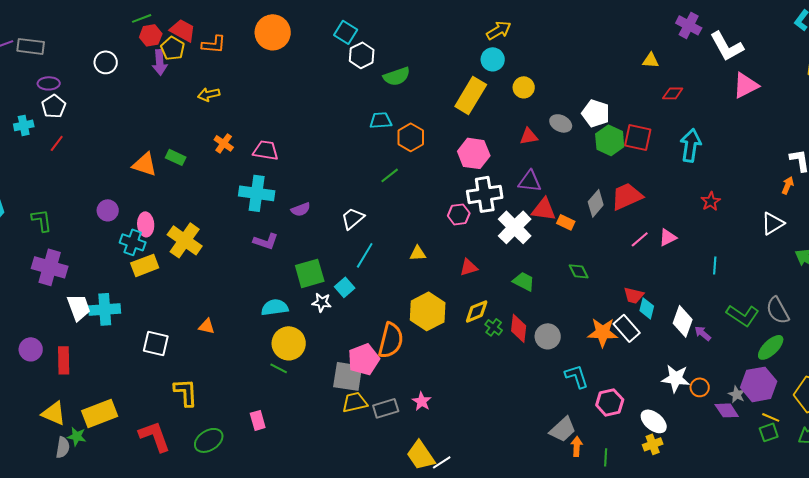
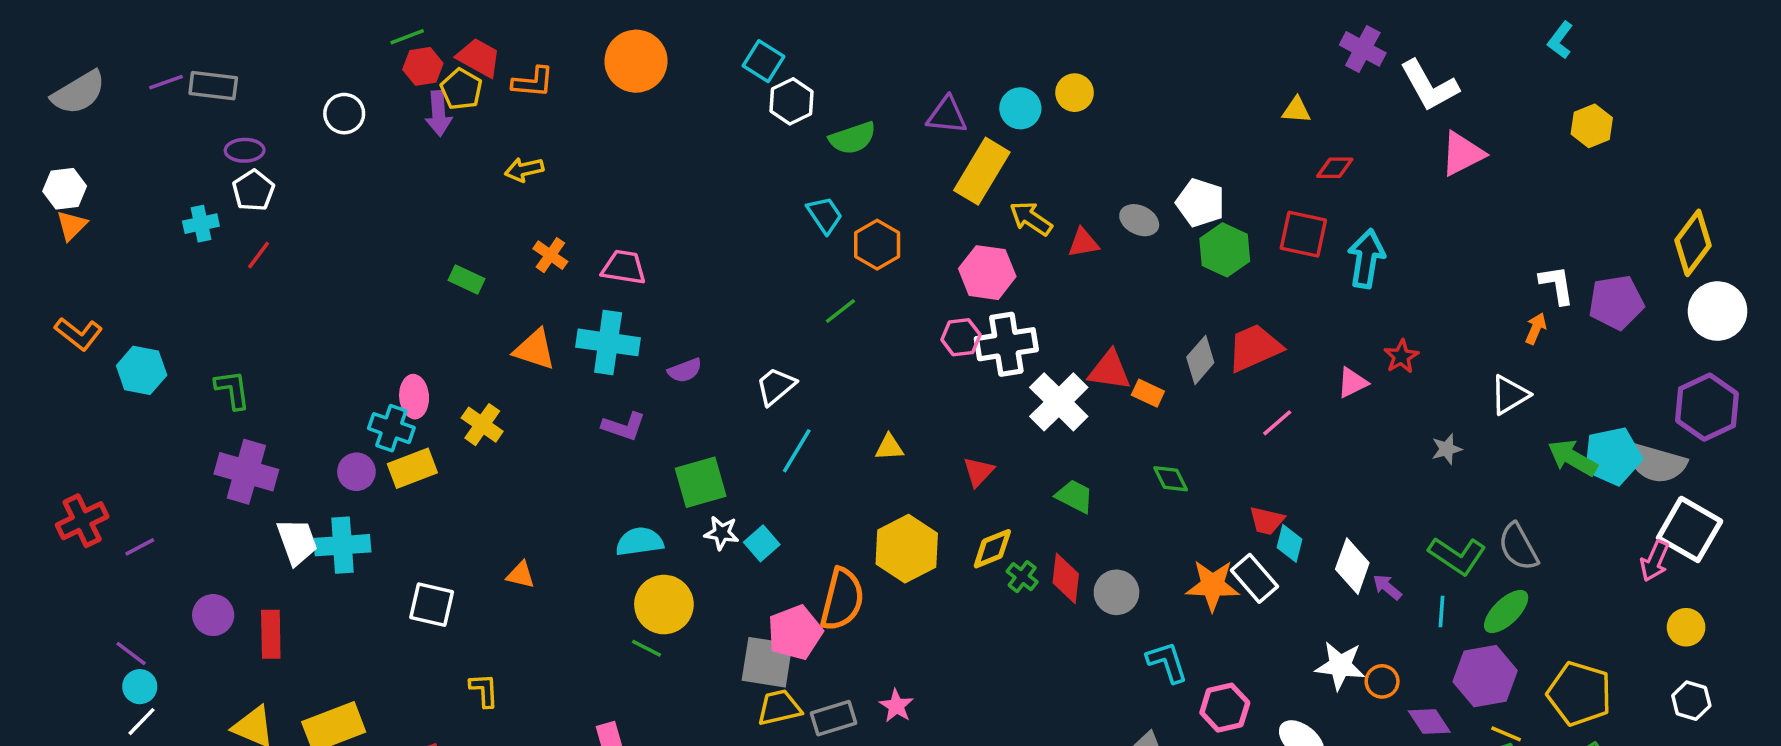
yellow arrow: (499, 30) -> (1031, 218), moved, turned -115
yellow circle: (524, 87) -> (1075, 93), moved
cyan trapezoid: (381, 120) -> (825, 215), turned 60
red square: (638, 137) -> (1303, 234), moved
orange triangle: (145, 164) -> (535, 349), moved
purple triangle: (530, 181) -> (947, 115), moved
purple circle: (108, 210) -> (356, 472), moved
pink hexagon: (459, 214) -> (961, 337), moved
pink triangle: (668, 237) -> (1352, 383), moved
yellow cross: (185, 240) -> (482, 425), size x0.7
cyan line: (715, 265) -> (1441, 612), moved
red triangle: (469, 267) -> (978, 472), turned -30
cyan square: (345, 287) -> (762, 543), moved
yellow L-shape: (186, 392) -> (484, 690), size x0.7
gray star: (737, 394) -> (1447, 449), moved, turned 30

